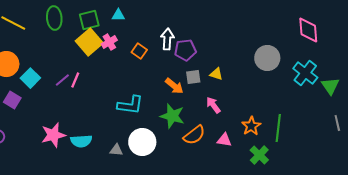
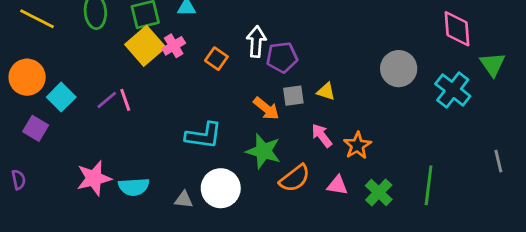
pink line: (75, 80) -> (125, 100), turned -42
green triangle: (330, 86) -> (493, 64), moved
orange star: (251, 126) -> (357, 145), moved
green line: (278, 128) -> (429, 185), moved
green cross: (259, 155) -> (379, 192), moved

